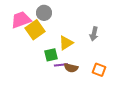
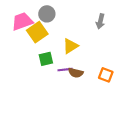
gray arrow: (94, 34) -> (100, 21), moved
green square: (51, 55) -> (46, 59), moved

